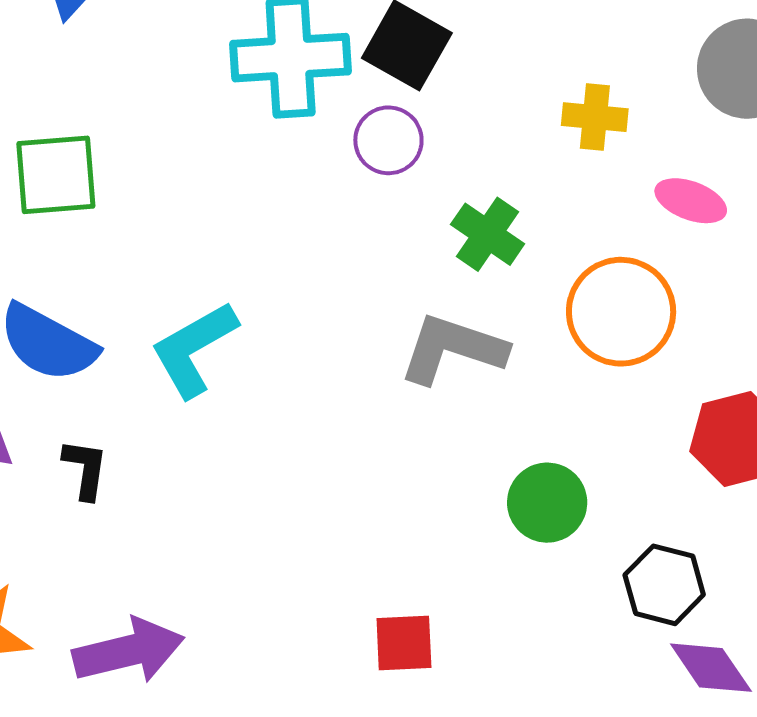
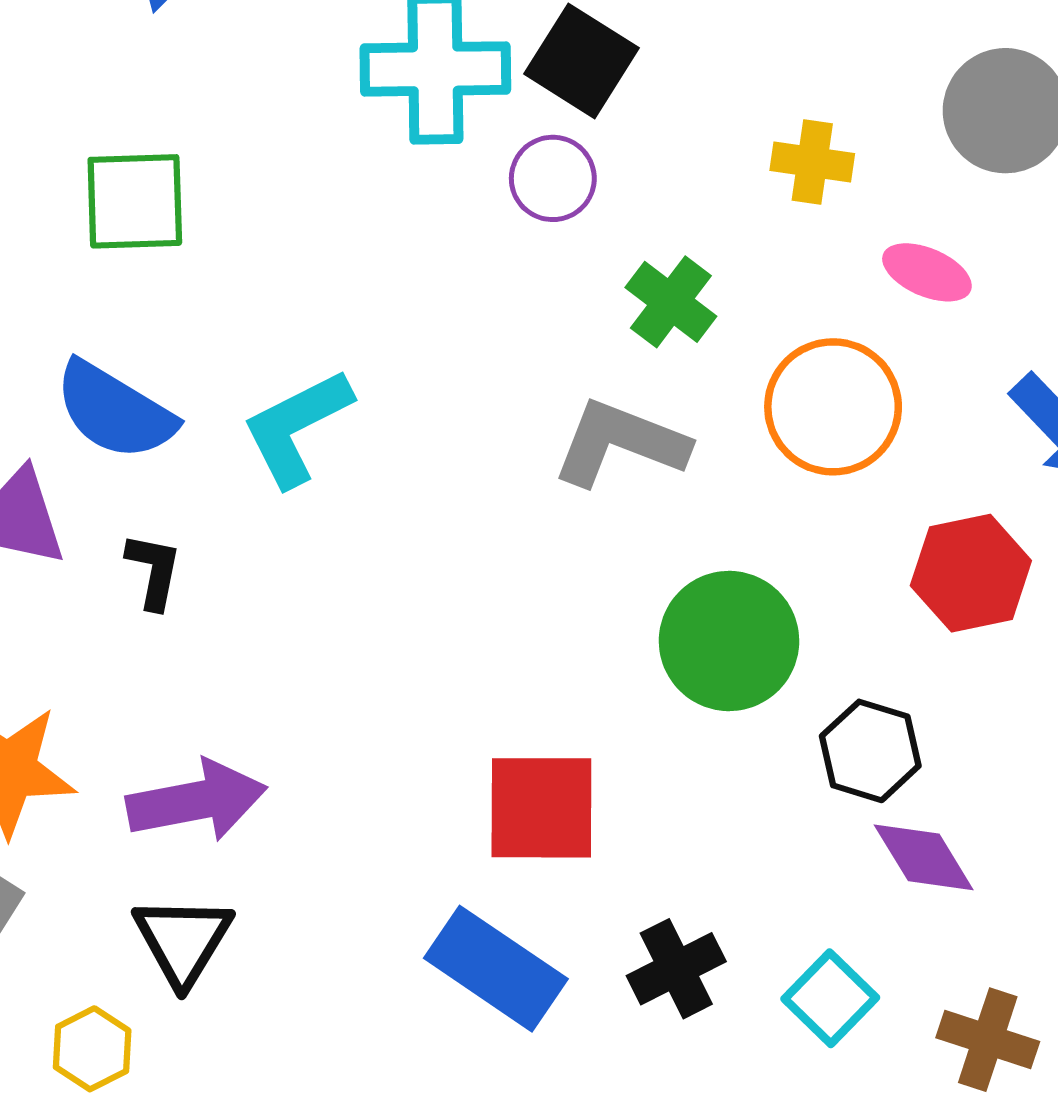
green circle: (547, 503) -> (729, 641), size x1.4
red square: (404, 643) -> (541, 808), size x1.5

